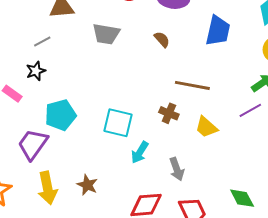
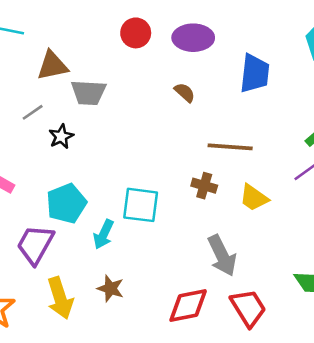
gray trapezoid: (106, 34) -> (89, 93), moved
black star: (36, 71) -> (61, 136), moved
cyan arrow: (140, 152) -> (104, 234), moved
gray arrow: (177, 169) -> (222, 256), size x1.4

